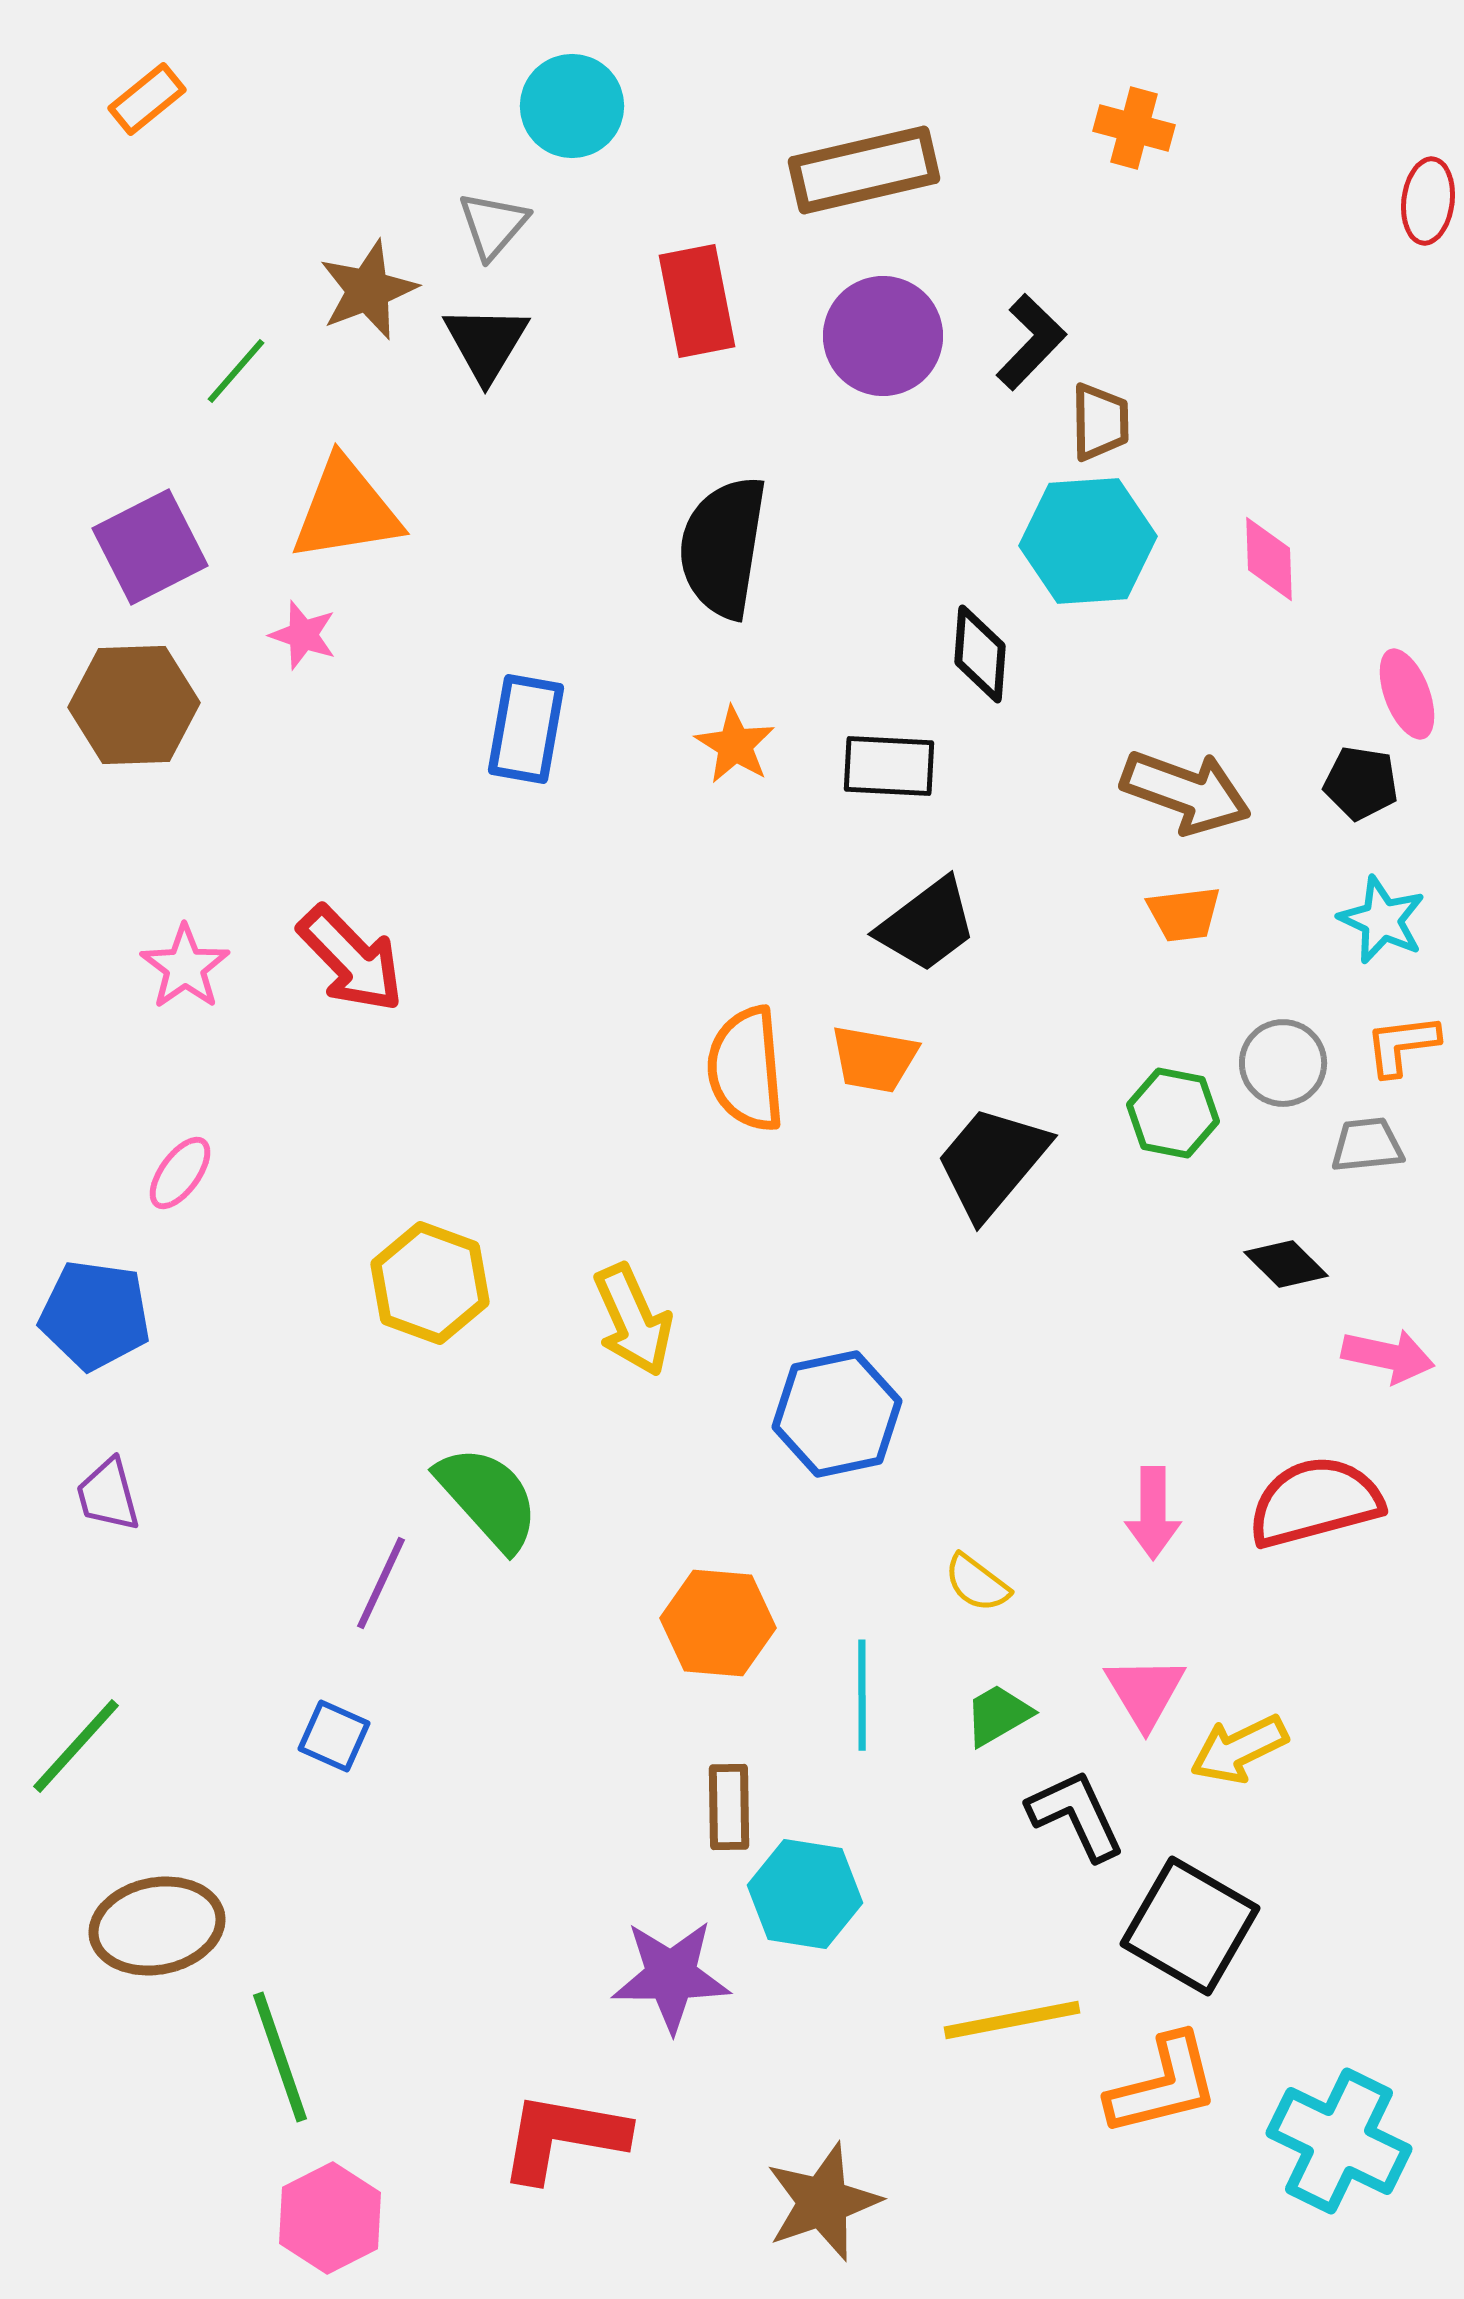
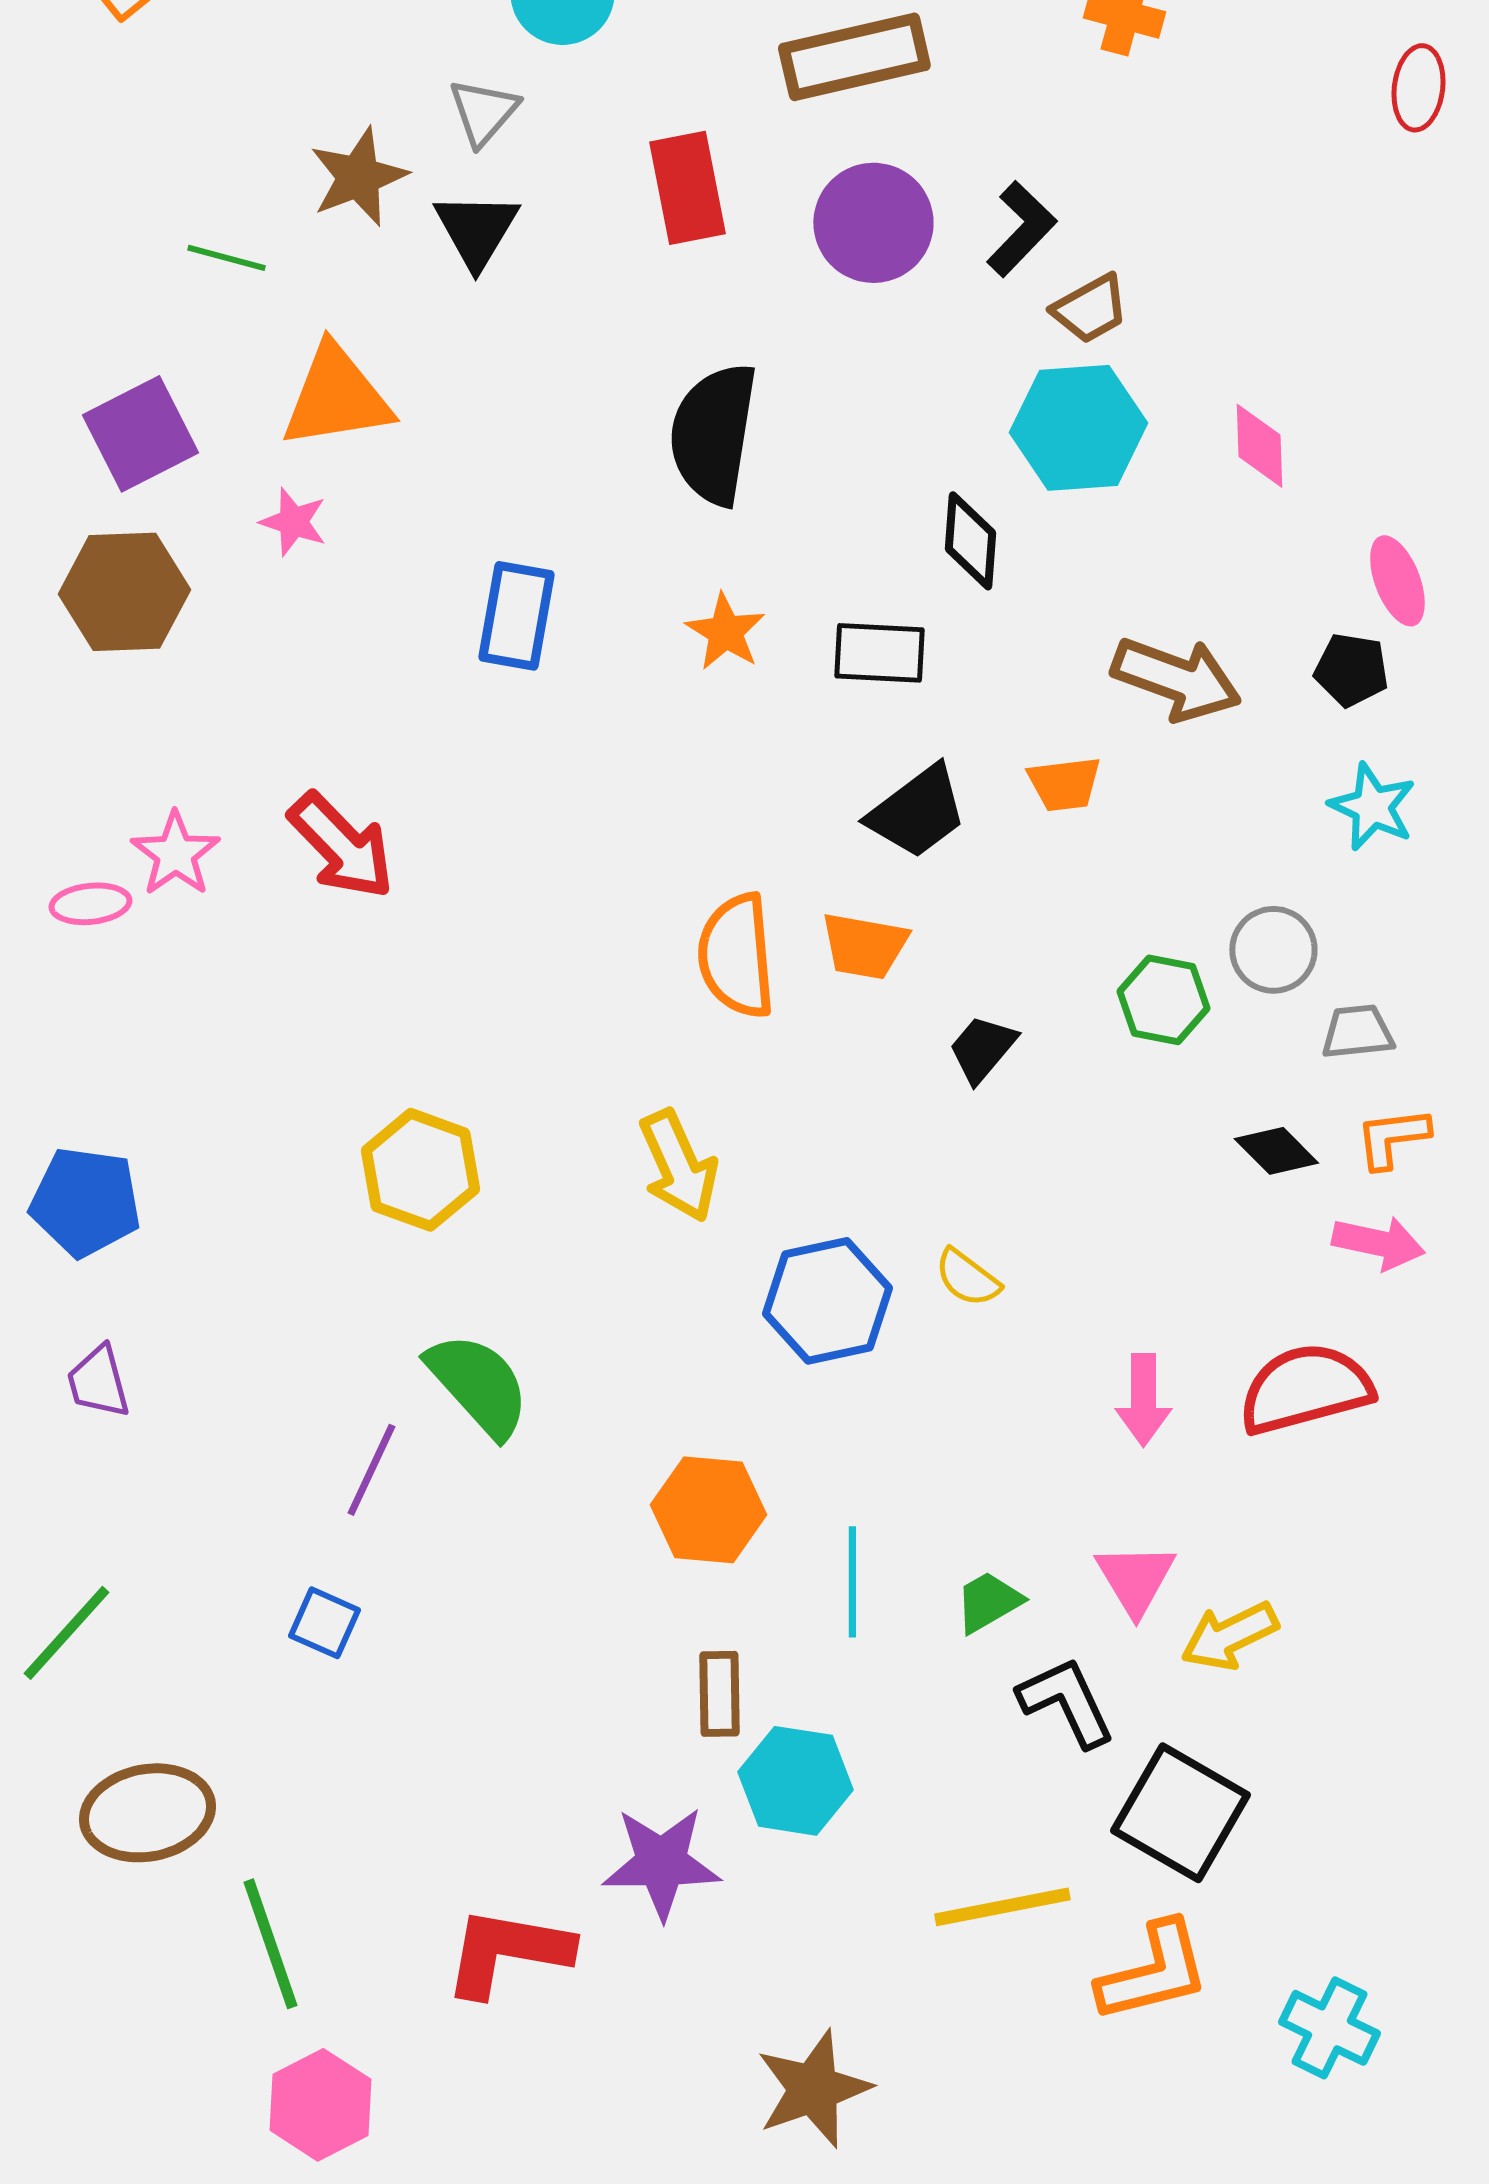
green line: (236, 371) -> (226, 258), turned 64
brown trapezoid: (1100, 422) -> (1090, 309), turned 62
orange trapezoid: (1184, 914) -> (1064, 784), moved
orange L-shape: (1402, 1045) -> (1392, 1138), moved
black trapezoid: (992, 1162) -> (982, 1049), size x0.6
pink ellipse: (180, 1173) -> (90, 904), moved, turned 48
yellow arrow: (633, 1320) -> (678, 1166), moved
yellow semicircle: (977, 1583) -> (967, 1278), moved
red L-shape: (563, 2137) -> (507, 1952), moved
cyan cross: (1339, 2141) -> (1329, 2028), size x0.7

